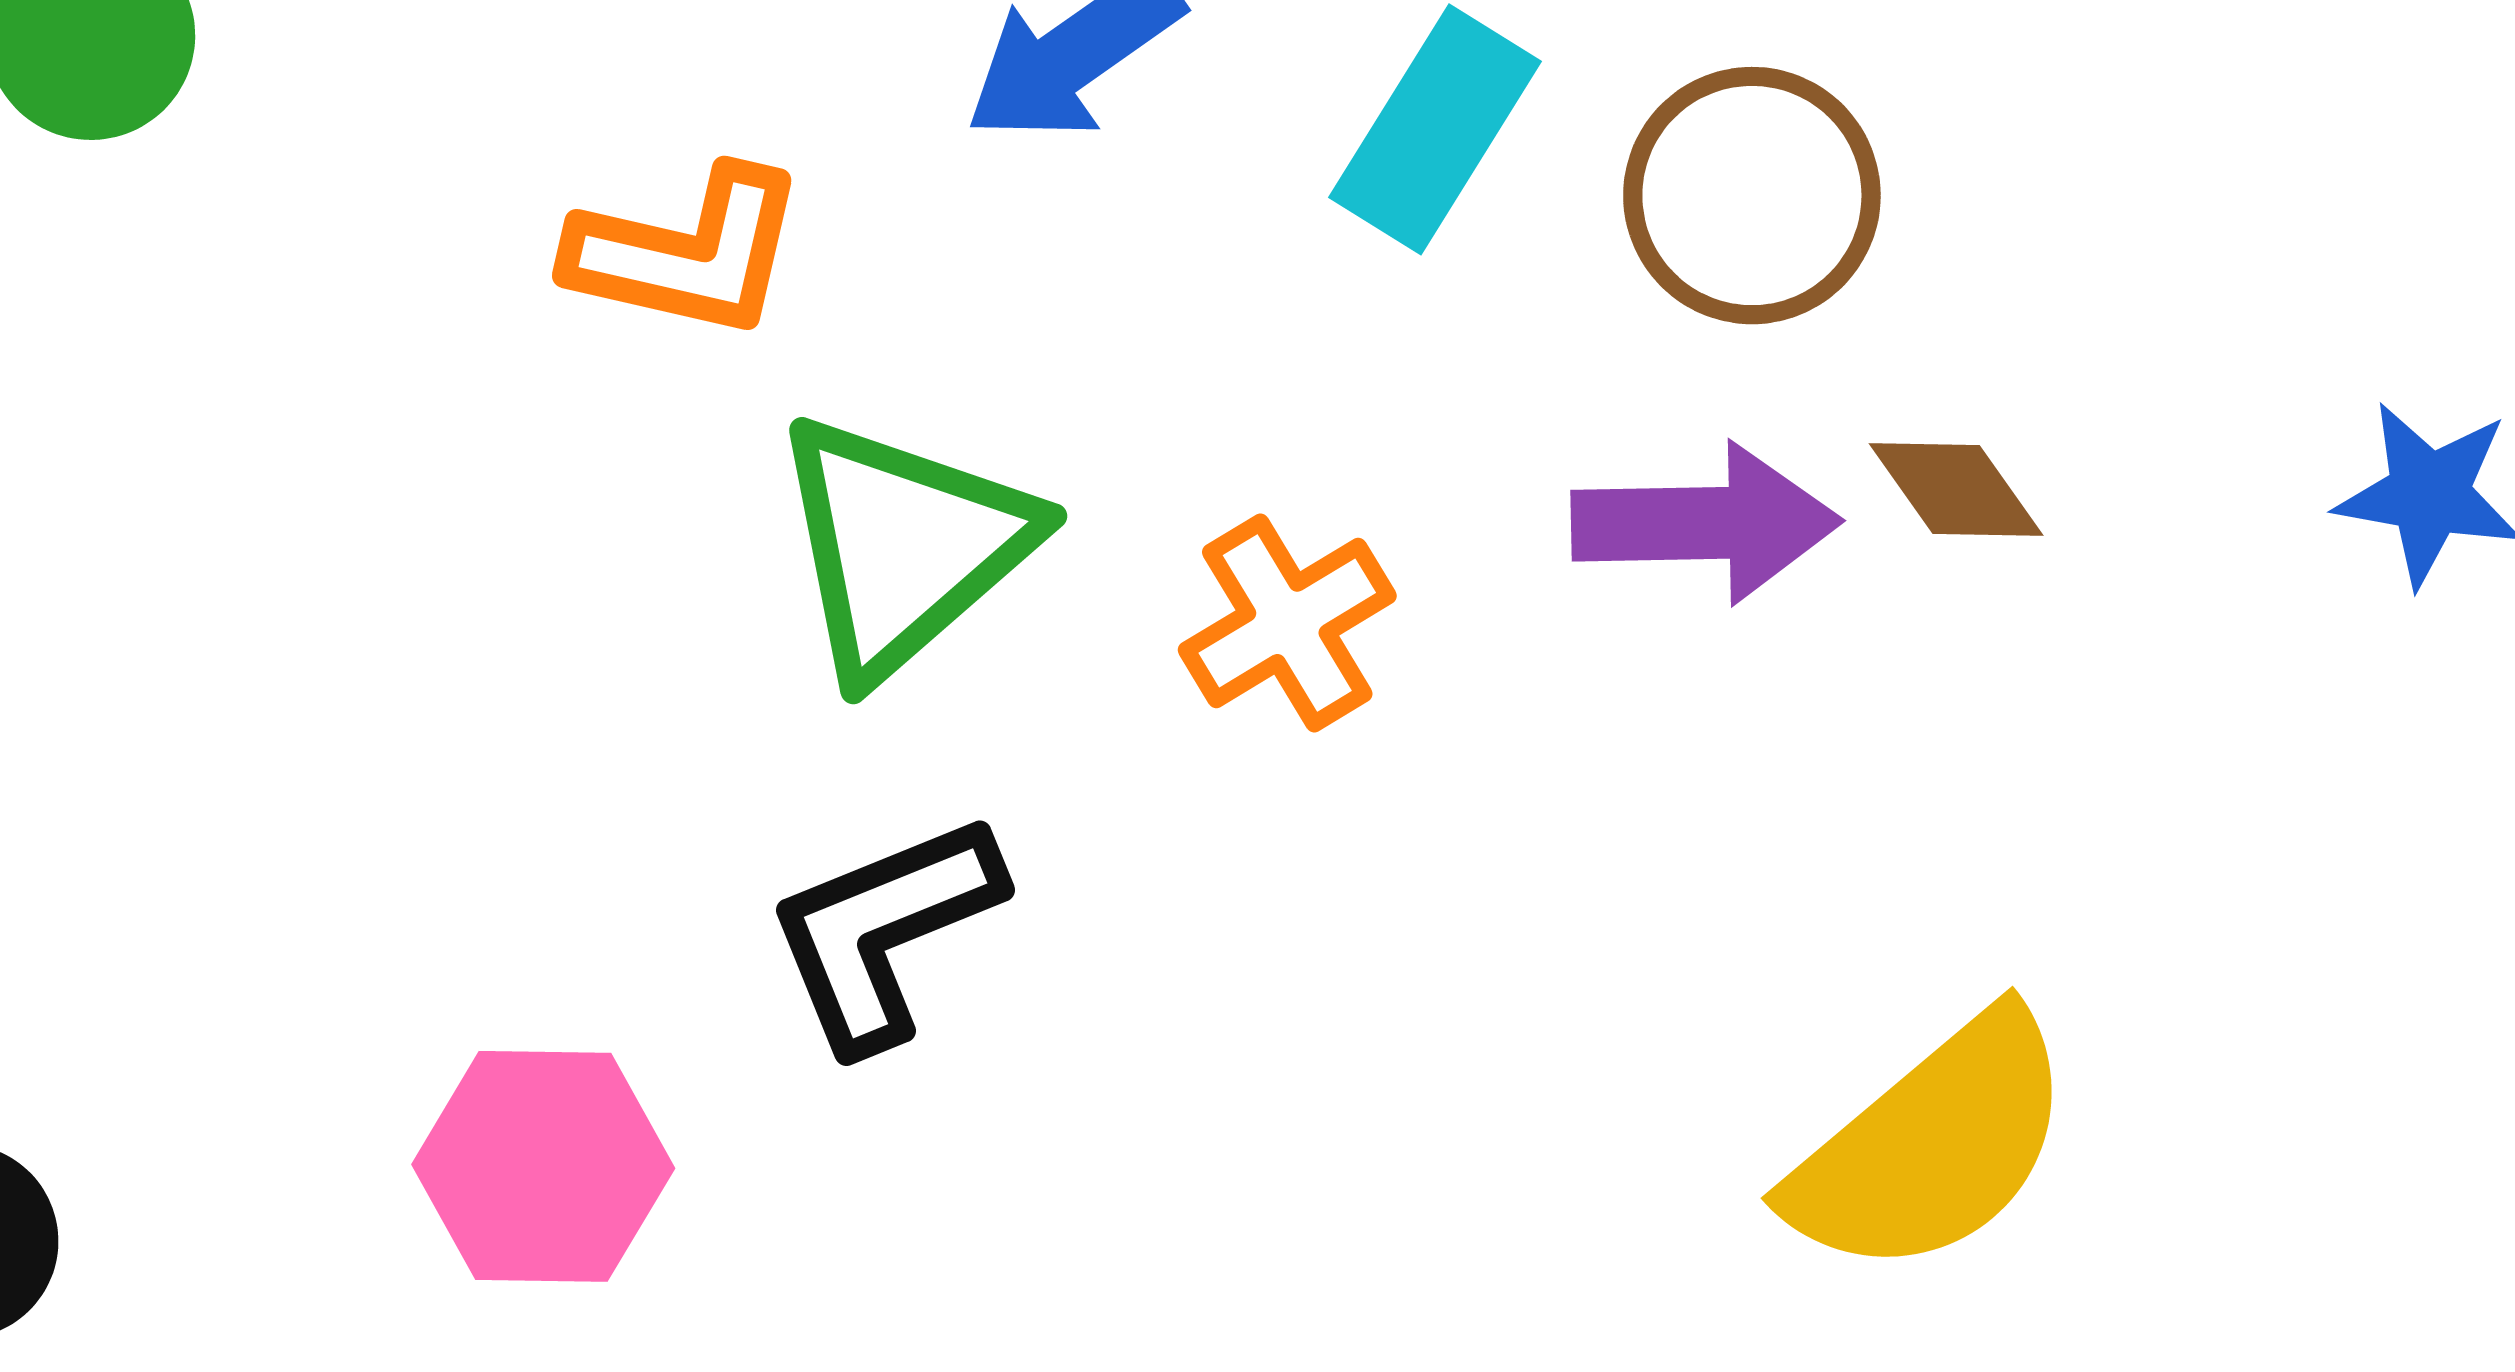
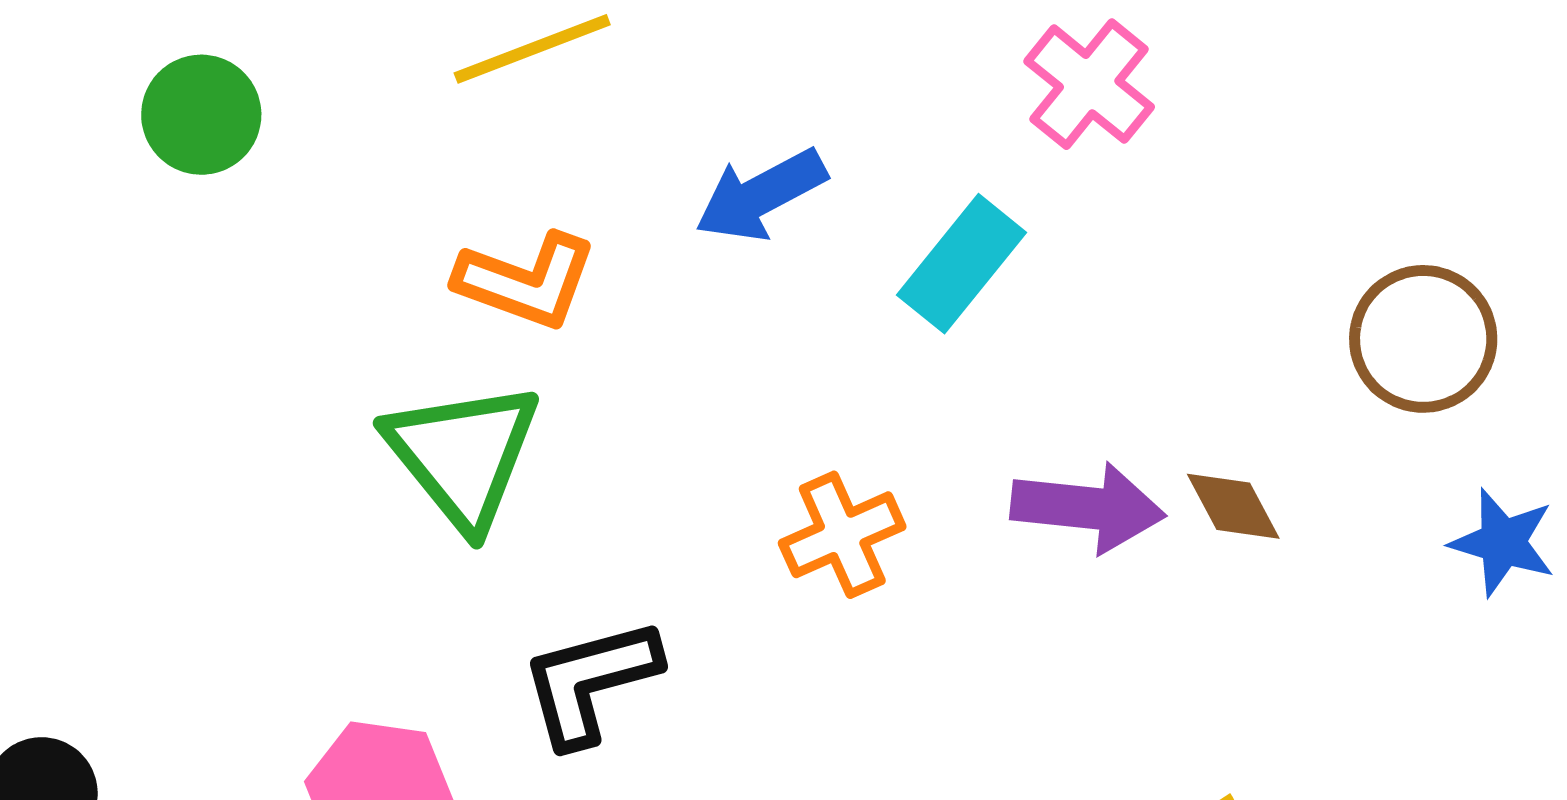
brown circle: (1752, 196) -> (1423, 339), moved
green triangle: (903, 546) -> (463, 455), moved, turned -35

